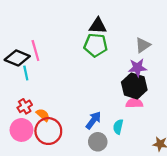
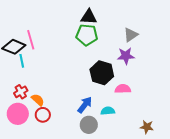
black hexagon: (134, 86) -> (102, 73), moved
cyan semicircle: (118, 127) -> (108, 111), turned 72
red circle: (48, 131) -> (43, 115), size x0.6

